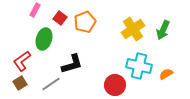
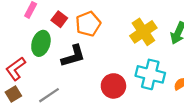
black L-shape: (72, 64) -> (73, 56), moved
red circle: (115, 85) -> (113, 86), moved

